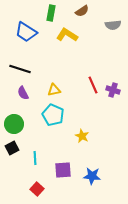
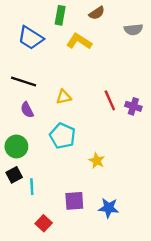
yellow triangle: (54, 90) -> (64, 97), moved
cyan line: (35, 158) -> (32, 187), moved

